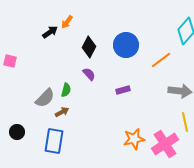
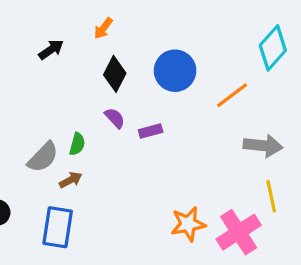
orange arrow: (67, 22) -> (103, 28), moved
purple rectangle: (123, 90) -> (151, 131), moved

